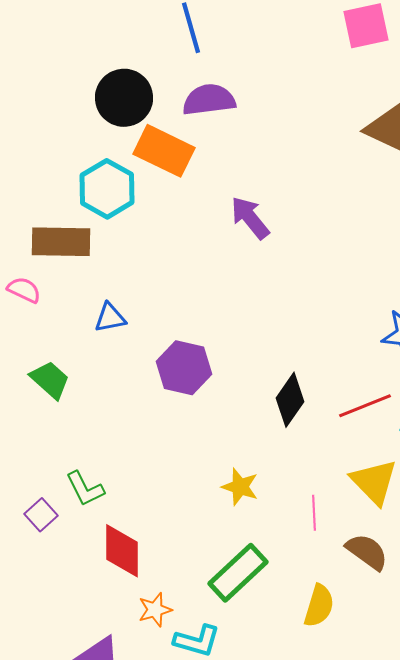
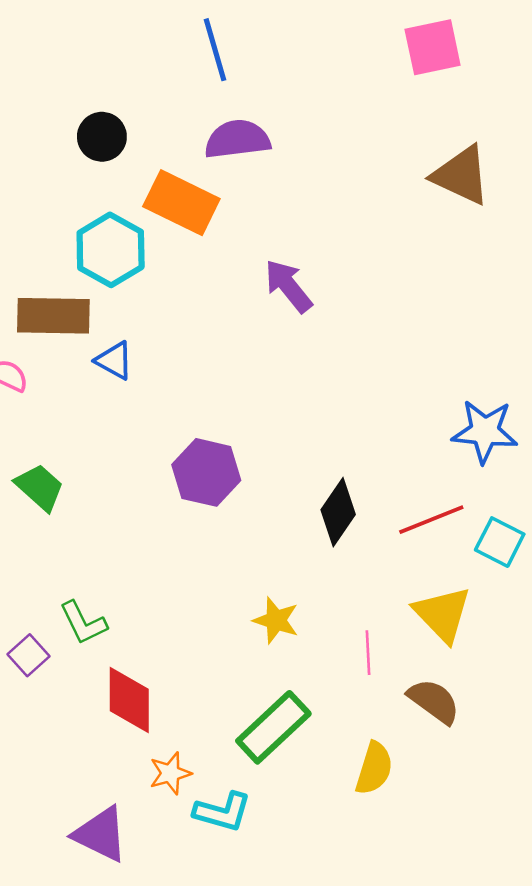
black circle: (124, 98) -> (102, 137), moved, size x0.7
blue triangle: (110, 318) -> (114, 361), moved, turned 40

